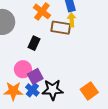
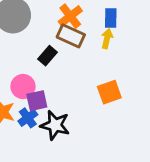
brown rectangle: (61, 28) -> (71, 36), moved
orange square: (89, 91) -> (109, 92), moved

